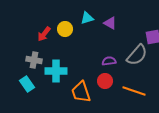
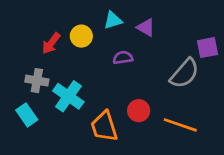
purple semicircle: (109, 61) -> (123, 58), moved
cyan cross: (56, 71) -> (68, 96), turned 35

